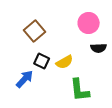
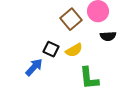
brown square: (35, 31) -> (71, 19), moved

